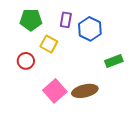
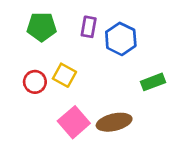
yellow square: (49, 44) -> (64, 75), moved

